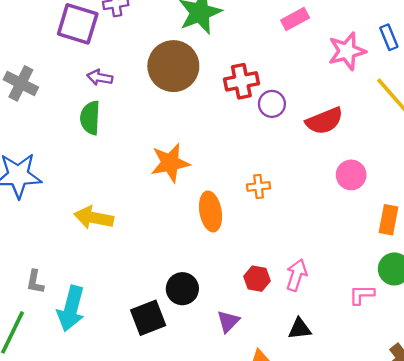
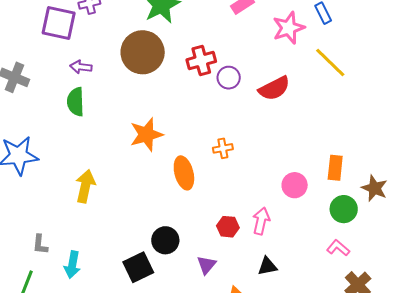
pink circle: (351, 175) -> (295, 185), moved
yellow arrow: (94, 218) -> (85, 186), turned 96
pink L-shape: (362, 295) -> (338, 248), moved, turned 45
cyan arrow: (71, 309) -> (72, 265), size x0.7

